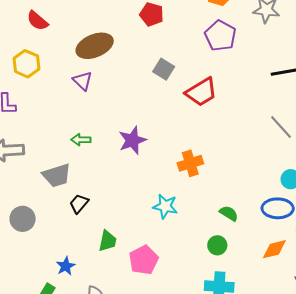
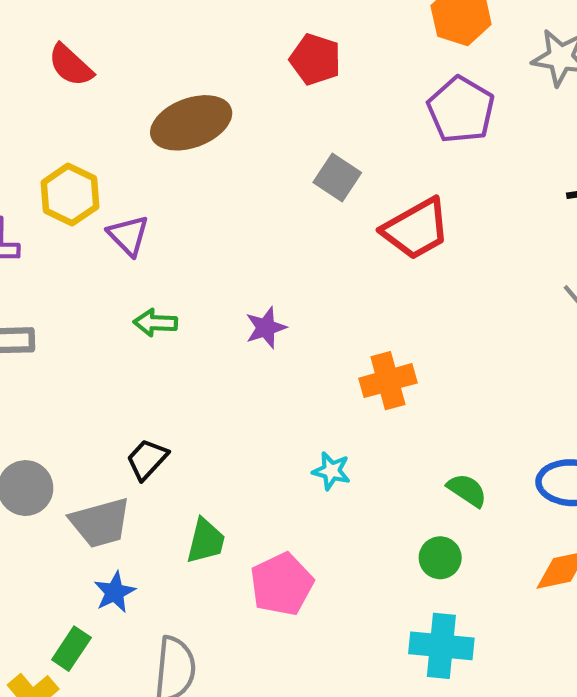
yellow hexagon: (26, 64) -> (70, 195), moved
purple triangle: (82, 81) -> (128, 235), moved
purple star: (132, 140) -> (266, 328), size x0.7
gray trapezoid: (57, 176) -> (100, 523), moved
cyan star: (165, 206) -> (331, 471), size x0.7

